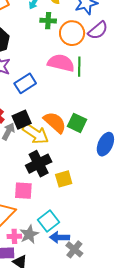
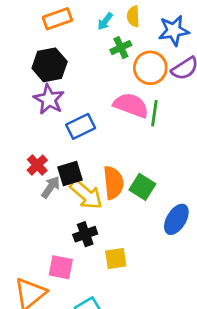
green cross: (48, 21) -> (121, 48), turned -35
orange semicircle: (55, 122) -> (113, 183), turned 35
black cross: (39, 164) -> (85, 234), size x0.7

